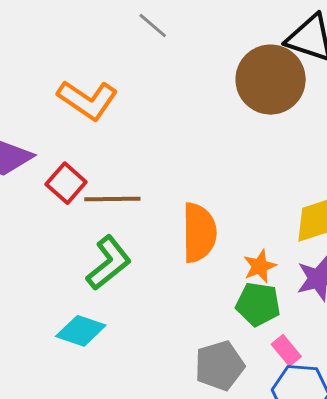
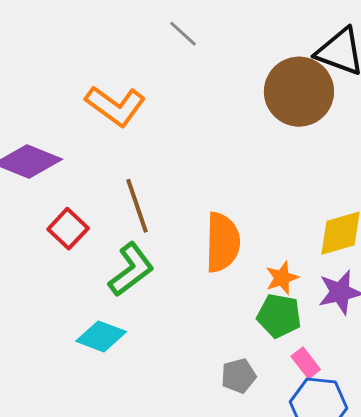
red square: (66, 183) -> (68, 229), moved
brown line: (112, 199) -> (137, 206), turned 70
gray pentagon: (220, 366) -> (238, 376), size x0.7

